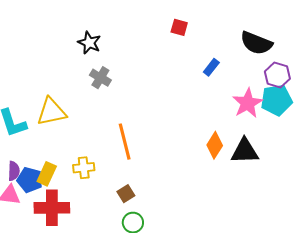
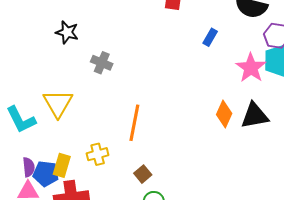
black star: (89, 43) -> (67, 32), moved
yellow triangle: (52, 112) -> (58, 103), turned -40
orange line: (125, 142) -> (134, 123), turned 33

